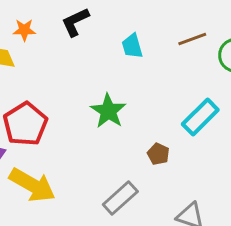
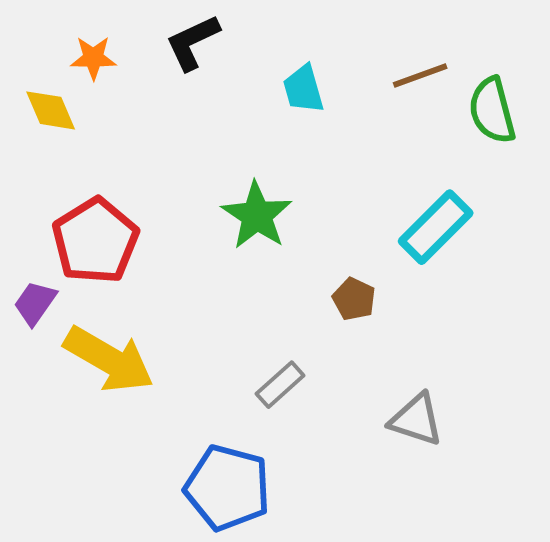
gray rectangle: (120, 198) -> (280, 385), size x0.7

